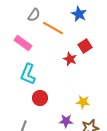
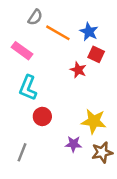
blue star: (79, 14) -> (89, 32), moved
red square: (85, 46) -> (96, 54), turned -32
yellow star: (83, 102) -> (94, 121), size x1.5

